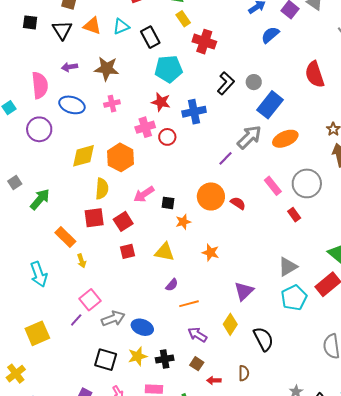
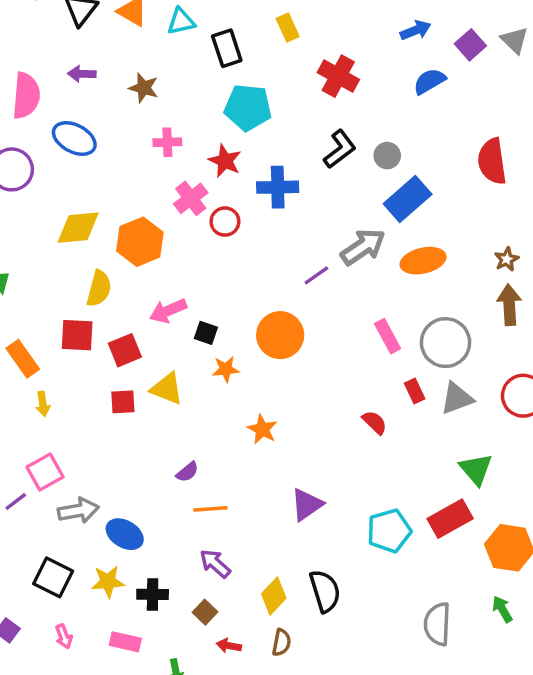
red cross: (204, 42) -> (338, 76), moved
brown star: (107, 69) -> (144, 88), size x0.7
pink cross: (112, 104) -> (167, 142), moved
pink cross: (145, 127) -> (191, 198), turned -30
red semicircle: (238, 203) -> (375, 422), moved
yellow triangle: (165, 252) -> (167, 389), moved
gray triangle: (288, 267) -> (457, 398), moved
yellow diamond: (230, 324) -> (274, 596), moved

